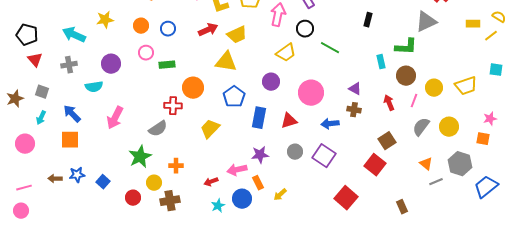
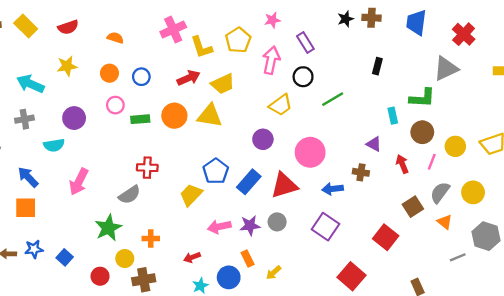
green line: (330, 48) -> (333, 99), turned -60
orange circle: (193, 88) -> (174, 116), moved
purple triangle: (355, 89) -> (374, 144), moved
blue pentagon: (234, 97) -> (216, 171), moved
blue rectangle: (259, 118) -> (249, 182), turned 30
red triangle: (289, 121) -> (284, 185), size x1.4
brown square: (387, 141) -> (413, 207), moved
gray circle: (295, 152) -> (277, 222), moved
orange triangle: (426, 164) -> (445, 222), moved
pink arrow: (237, 170) -> (219, 227), moved

